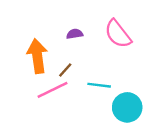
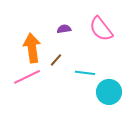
pink line: (52, 90) -> (27, 77), moved

